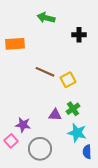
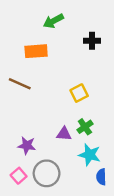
green arrow: (46, 18) -> (54, 21), turned -42
orange rectangle: (15, 44) -> (36, 51), moved
brown line: (45, 72) -> (20, 84), moved
pink square: (11, 141) -> (19, 176), moved

